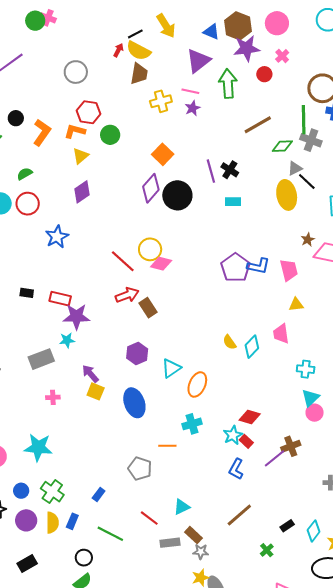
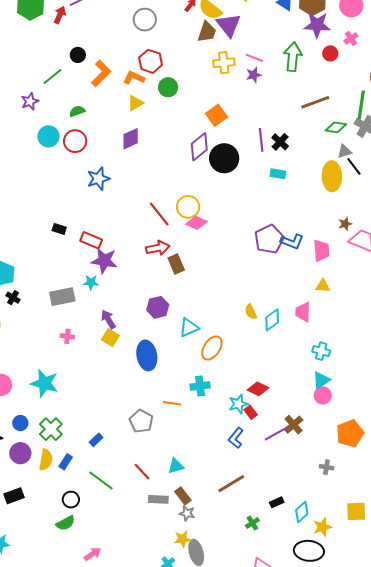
purple triangle: (198, 61) -> (229, 25), moved, turned -40
brown cross: (291, 446) -> (294, 425), turned -30

